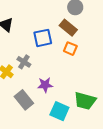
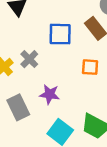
orange square: (70, 49) -> (90, 67), moved, turned -32

